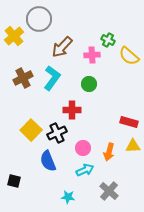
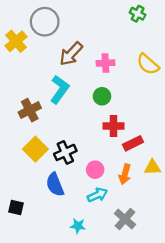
green cross: (108, 40) -> (138, 14), moved
brown cross: (23, 78) -> (30, 110), moved
red cross: (72, 110) -> (113, 126), moved
red rectangle: (129, 122) -> (133, 143), moved, turned -42

